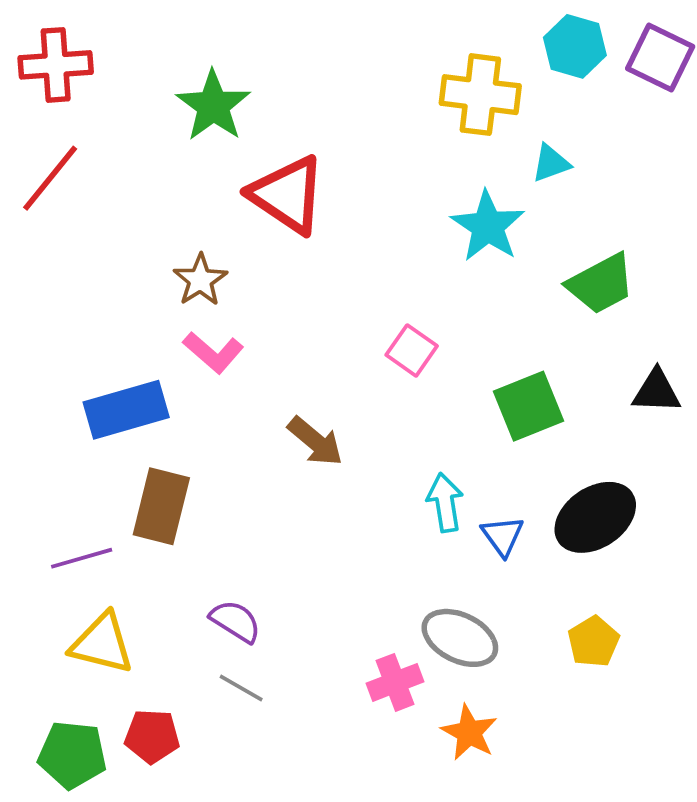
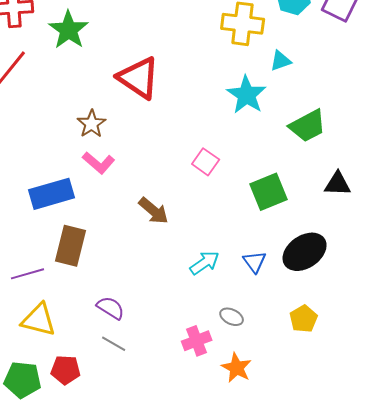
green star: (213, 106) -> (69, 30), moved
cyan arrow: (445, 503) -> (205, 263), moved, turned 64
gray ellipse: (460, 638) -> (232, 317), size x0.6

